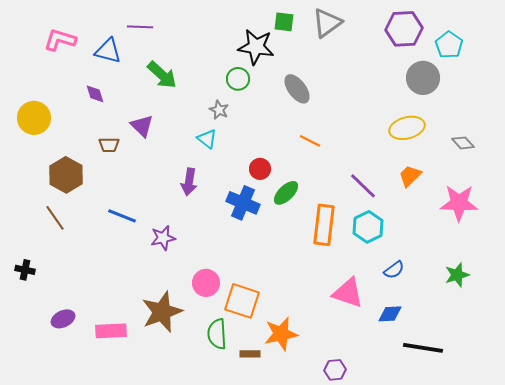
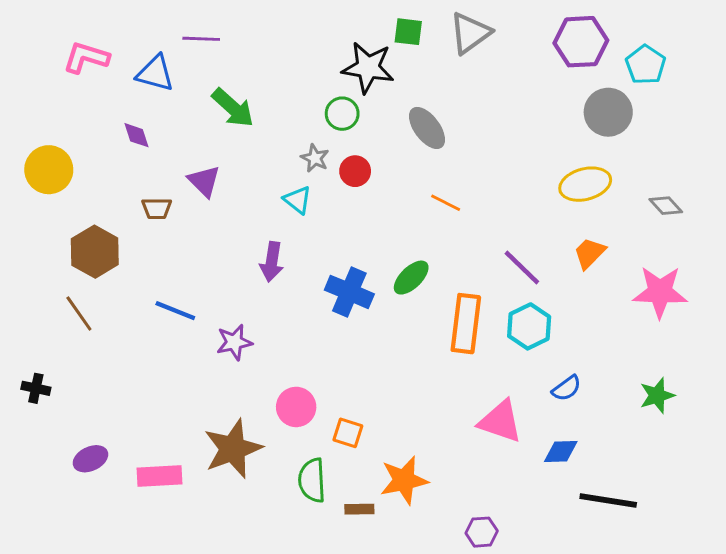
red circle: (260, 169) -> (355, 171), moved
orange square: (242, 301) -> (348, 433), size x0.6

